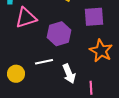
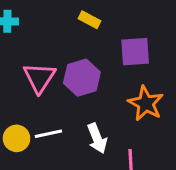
pink triangle: (26, 18) -> (39, 78), moved, turned -40
white line: (44, 62) -> (48, 134), moved

